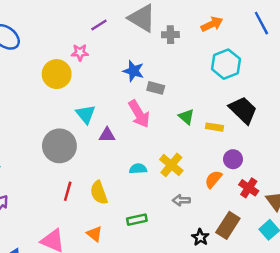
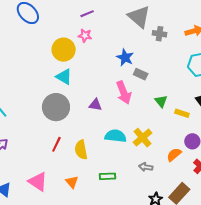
purple line: (99, 25) -> (87, 14), moved
cyan triangle: (86, 114) -> (64, 77), moved, turned -30
cyan semicircle: (138, 169) -> (116, 136), size x1.5

